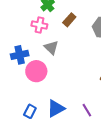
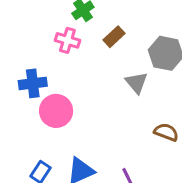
gray triangle: (51, 48) -> (136, 83), moved

